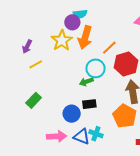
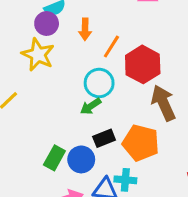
orange arrow: (85, 37) -> (85, 29), moved, size x0.6
green rectangle: (34, 100) -> (54, 158), moved
orange pentagon: (125, 116) -> (141, 143), moved

